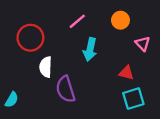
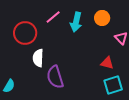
pink line: (77, 21) -> (53, 17), moved
cyan arrow: (90, 49) -> (76, 22), moved

